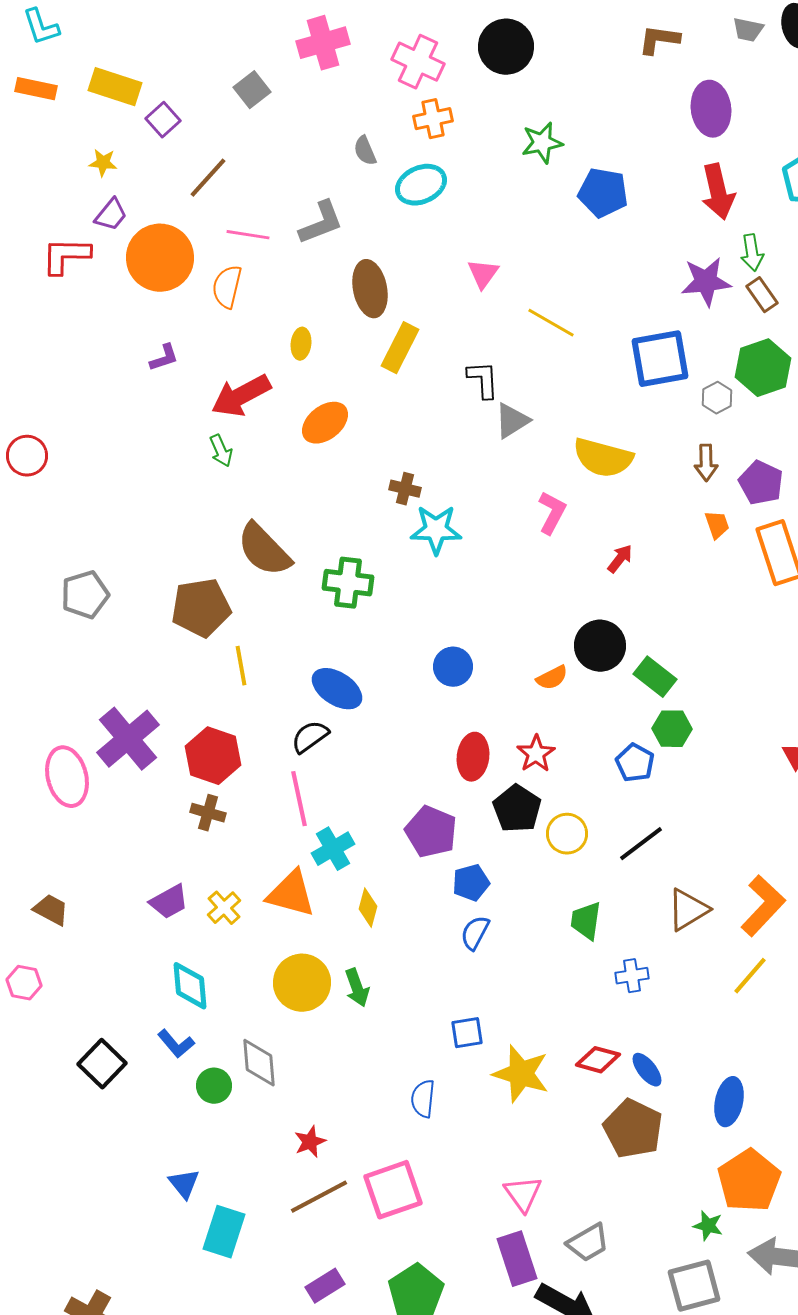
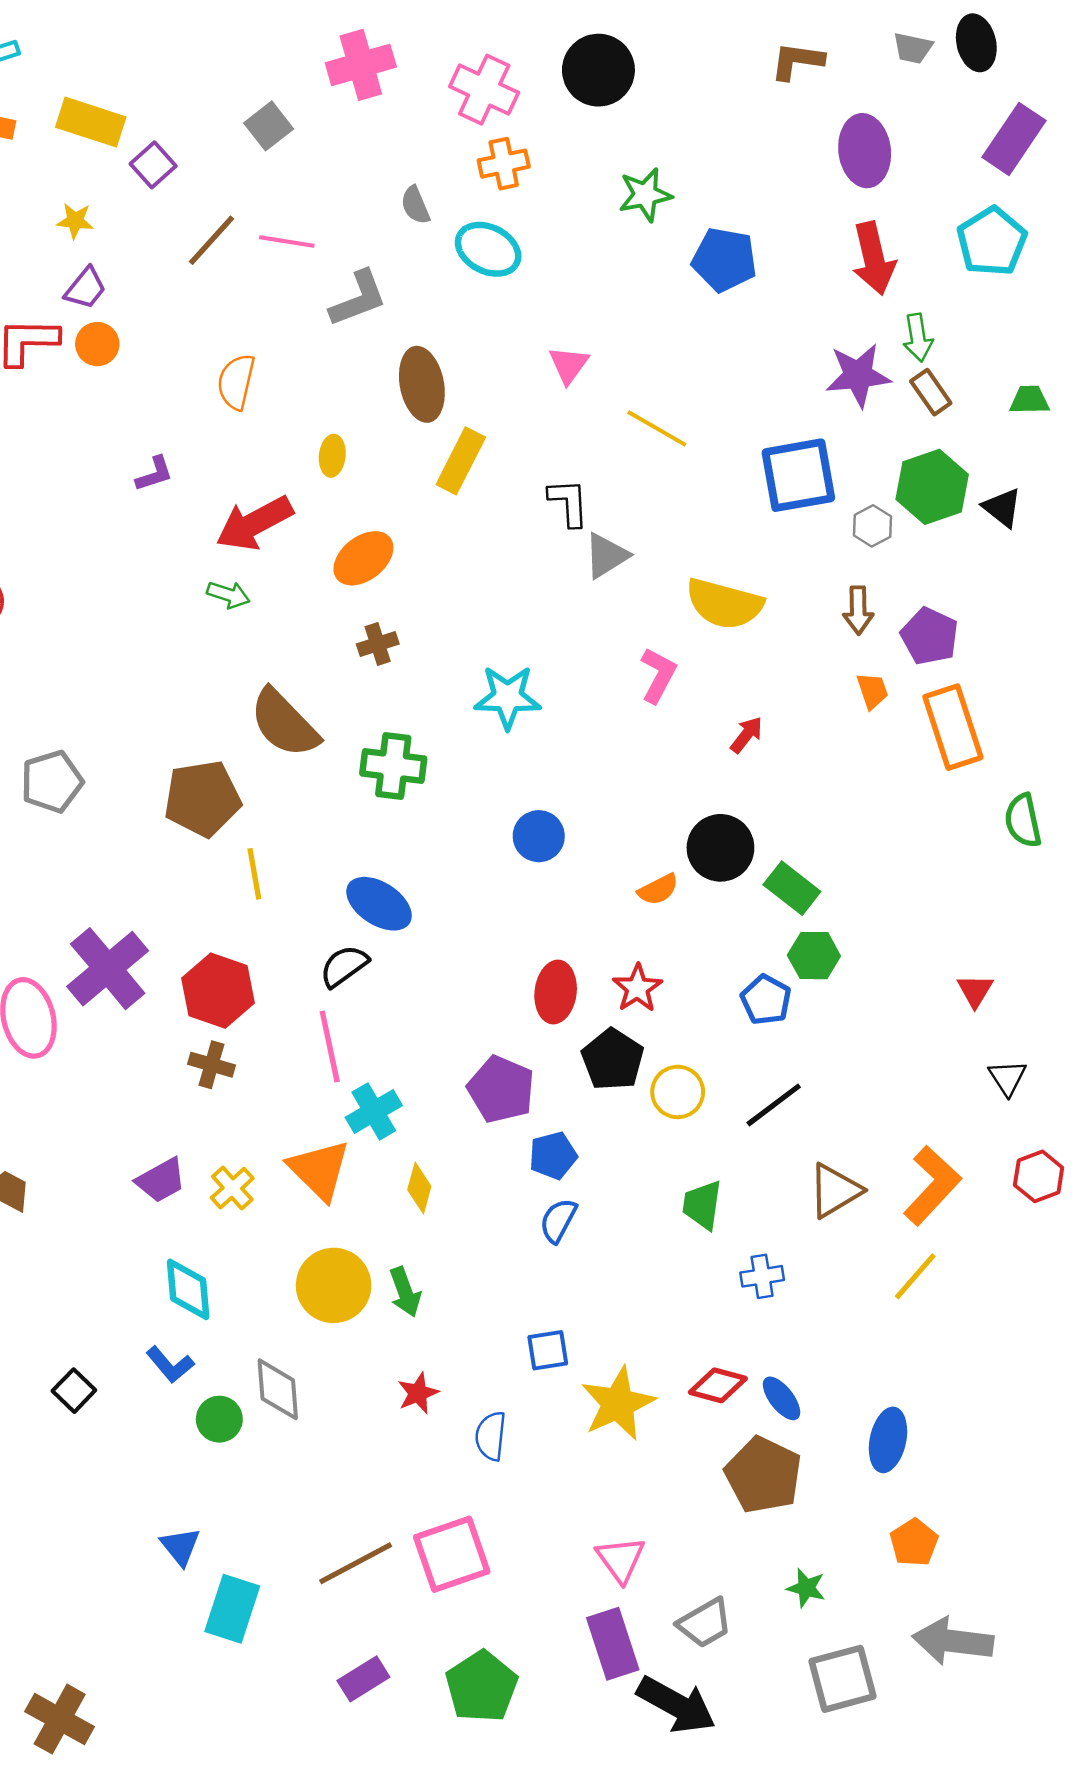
cyan ellipse: (421, 185) -> (488, 249), turned 51
pink line: (248, 235) -> (287, 242), moved
orange circle: (160, 258) -> (97, 344), moved, size x0.5
green arrow: (221, 451) -> (228, 595), turned -48
brown cross: (405, 489) -> (378, 644), moved, turned -32
blue circle: (453, 667) -> (539, 836), moved
orange triangle: (291, 894) -> (319, 1170), turned 30
black square: (102, 1064) -> (74, 1391), size x0.7
yellow star: (521, 1074) -> (618, 1404), turned 30
red star: (310, 1142) -> (418, 1393), moved
orange pentagon: (749, 1181) -> (914, 1542), size x0.6
green star: (708, 1226) -> (806, 1588), moved

